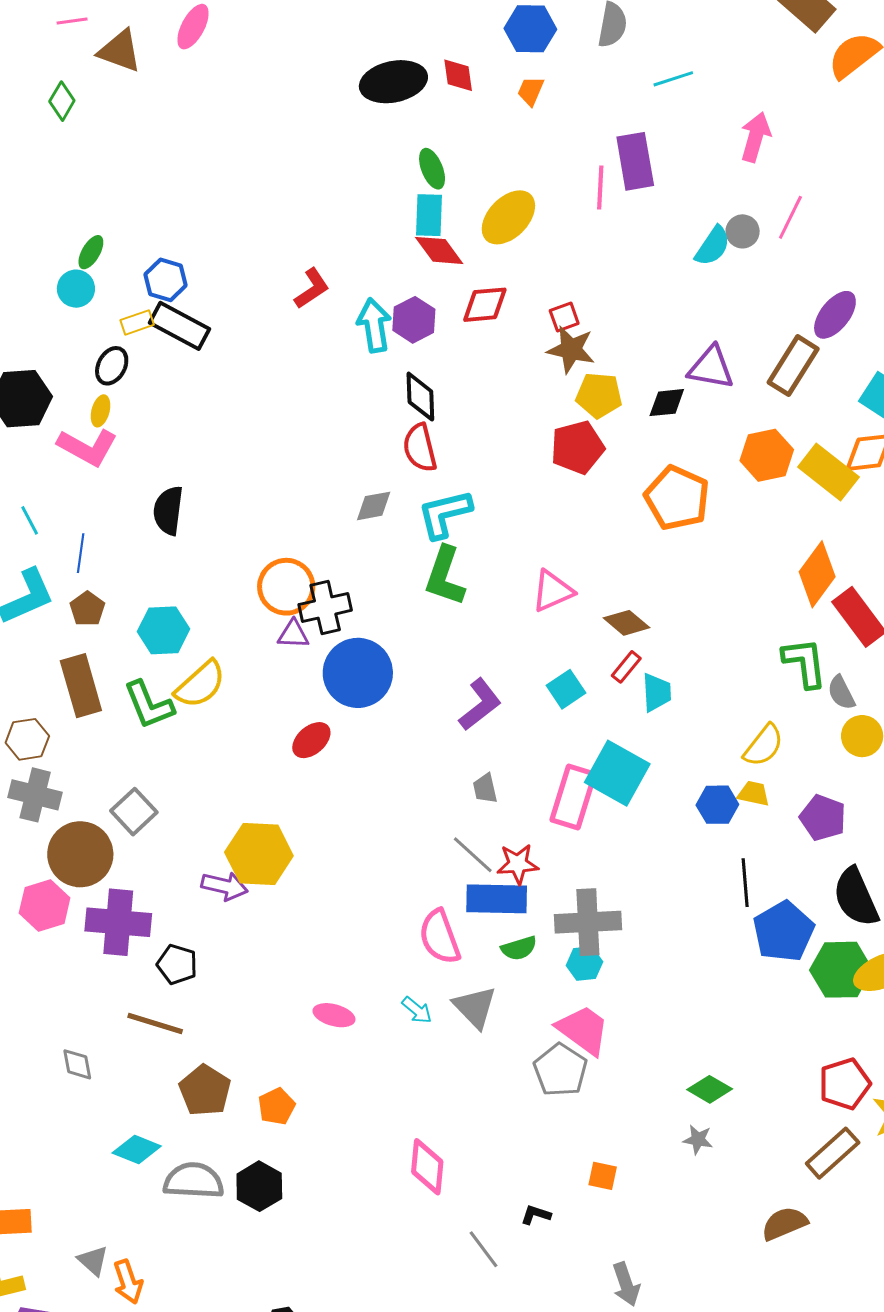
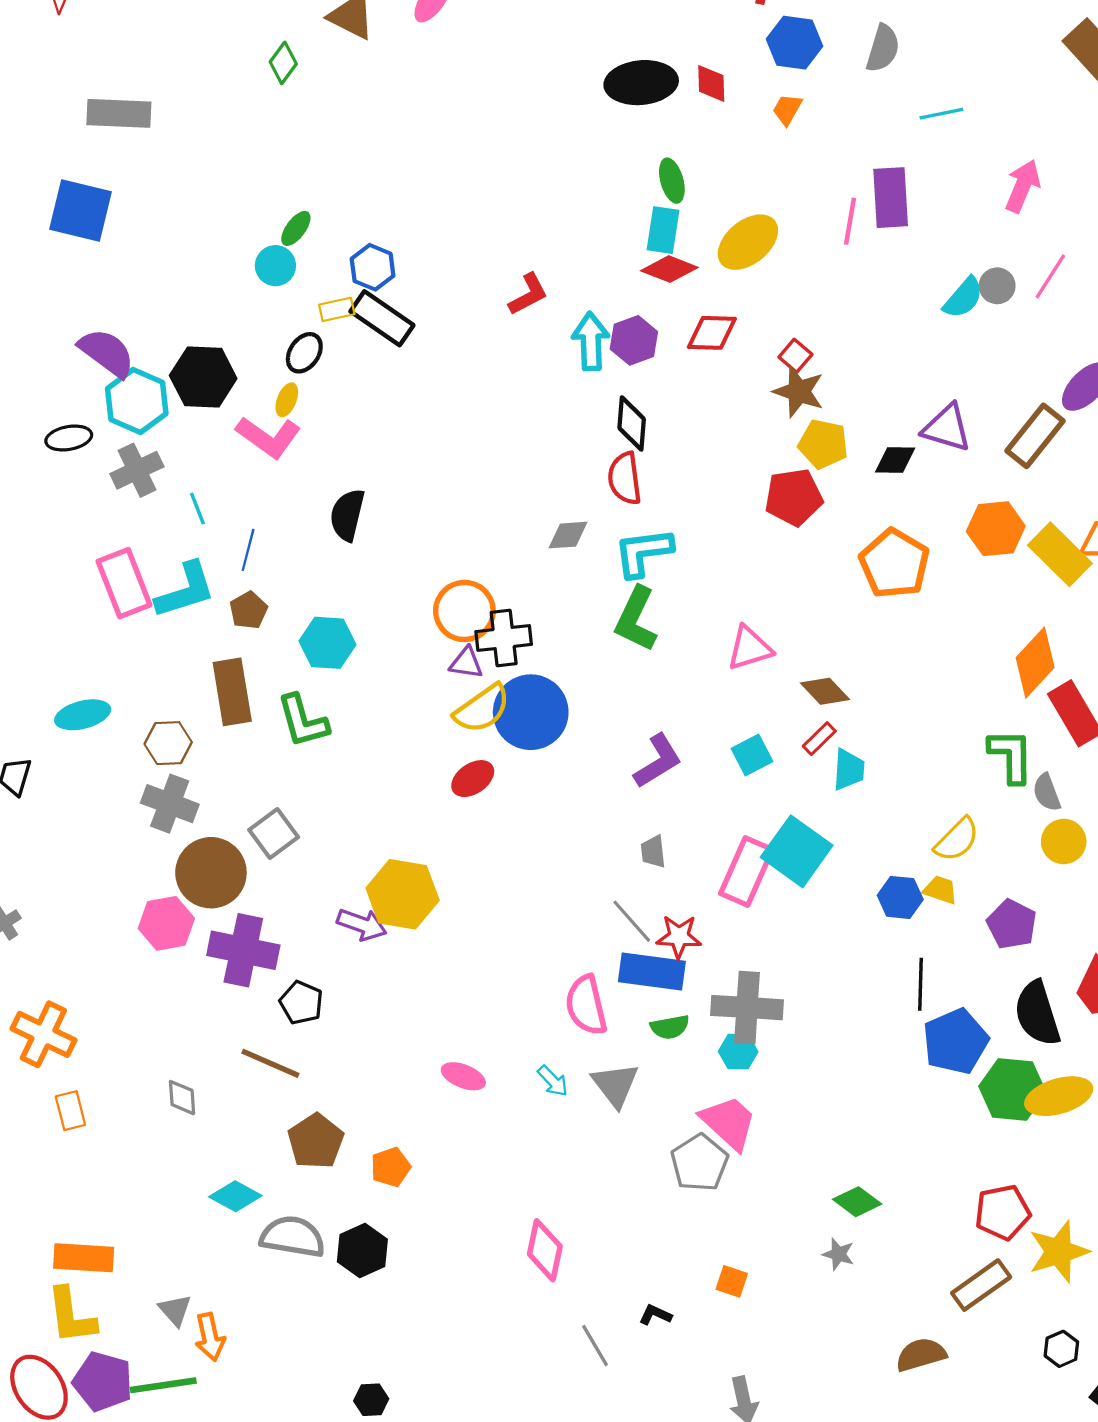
red diamond: (439, 250) -> (669, 269), turned -39
red square: (564, 317) -> (795, 356), turned -36
yellow semicircle: (200, 684) -> (482, 709), moved

